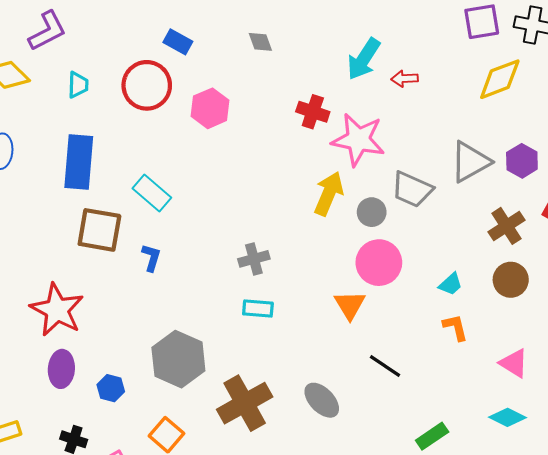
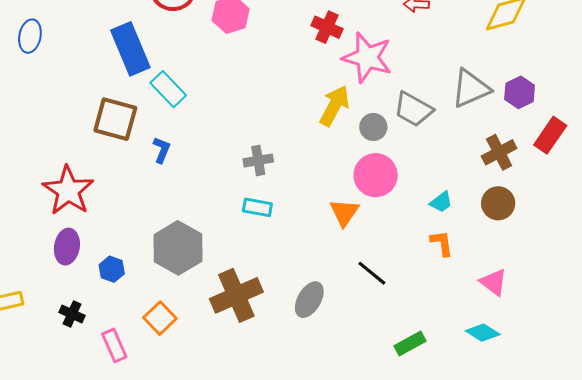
blue rectangle: (79, 162) -> (130, 49), moved, turned -33
gray ellipse: (322, 400) -> (309, 300), turned 69

